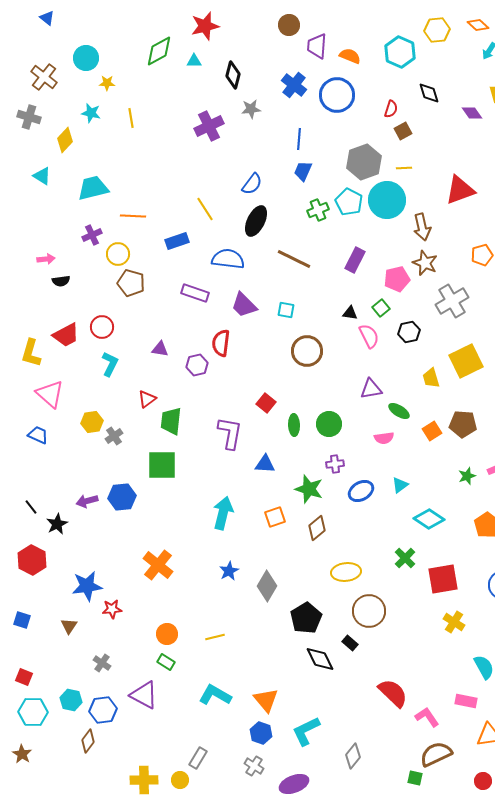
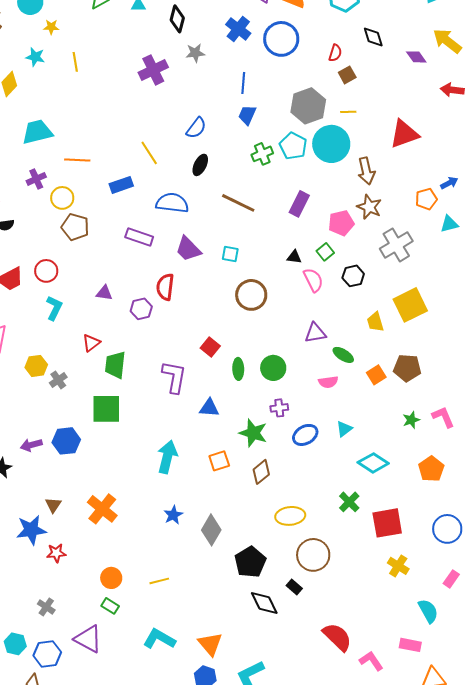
black ellipse: (256, 221) -> (200, 165), size x0.7
brown triangle: (69, 626) -> (53, 505), moved

